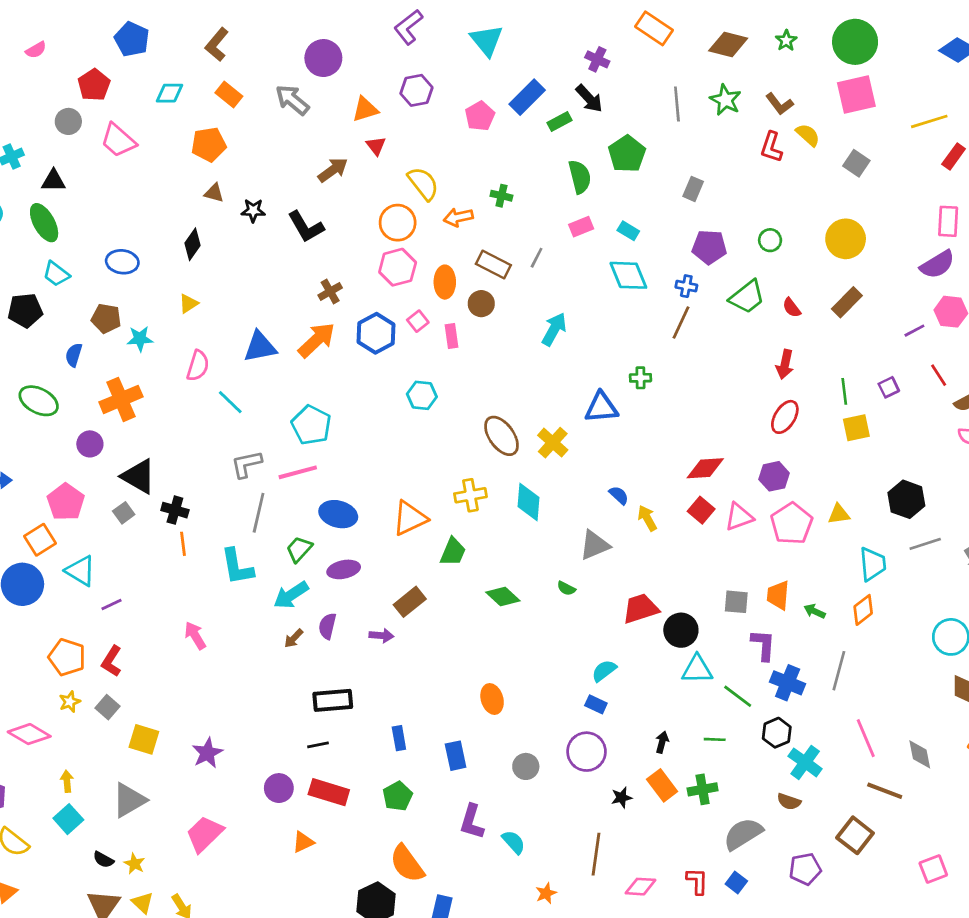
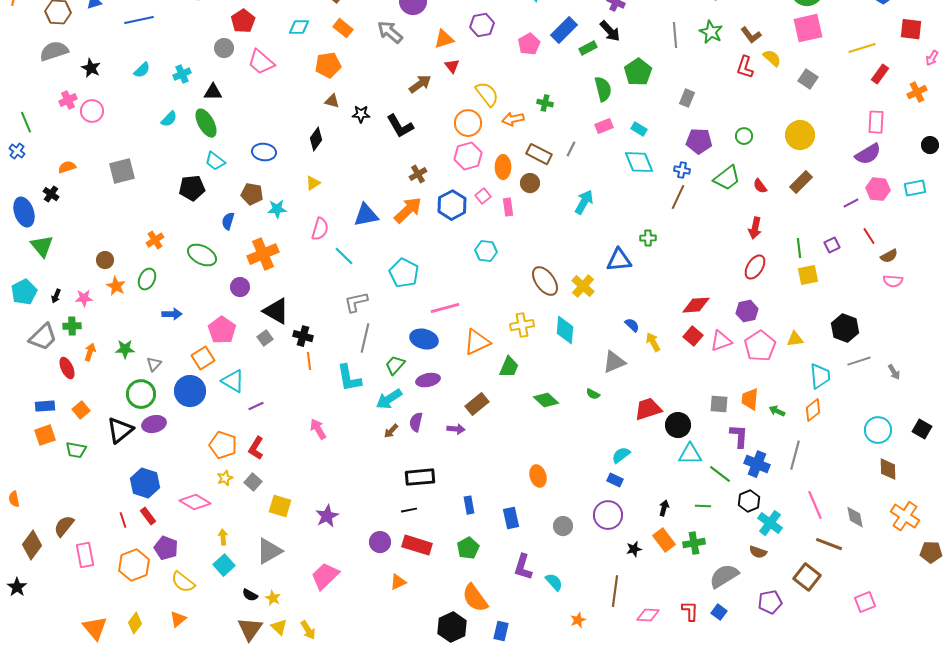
pink line: (298, 472) -> (445, 308), moved

